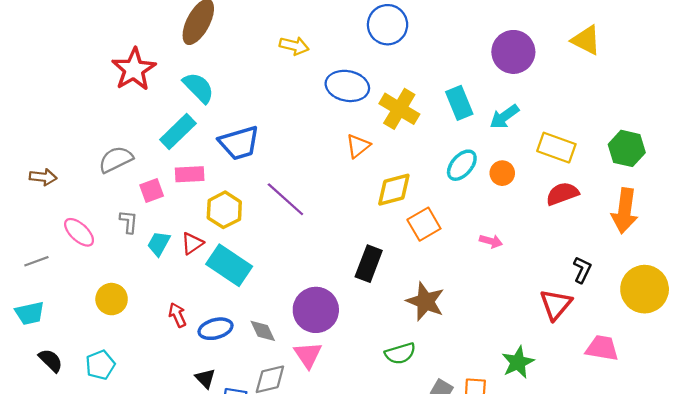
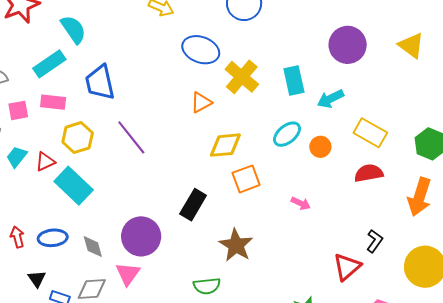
blue trapezoid: (239, 143) -> (100, 83), turned 84
red arrow: (177, 315) -> (17, 237), moved

